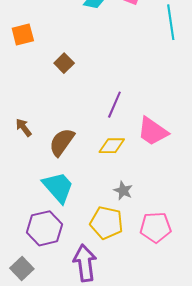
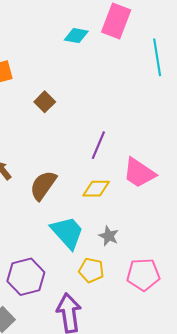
cyan trapezoid: (58, 187) -> (67, 233), moved
yellow pentagon: (106, 223) -> (91, 270), size x0.7

